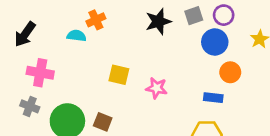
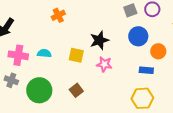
black star: (158, 22) -> (99, 40), moved
cyan semicircle: (76, 36) -> (44, 53), moved
blue circle: (215, 42) -> (138, 36), moved
brown square: (103, 122) -> (76, 90), moved, turned 32

